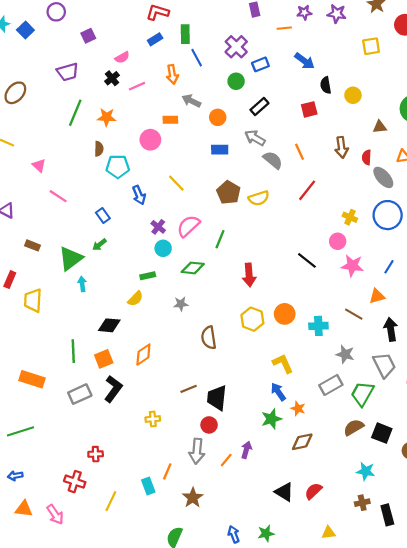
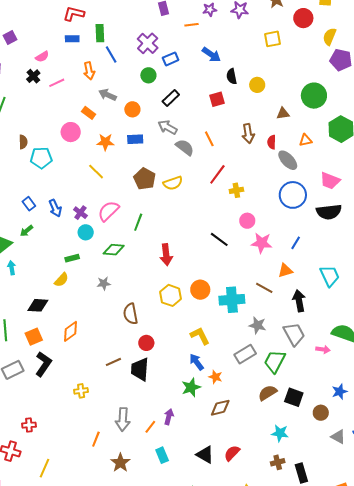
blue rectangle: (155, 39) -> (72, 39), turned 32
orange star: (107, 117) -> (105, 142), moved
orange rectangle: (170, 120) -> (89, 113), turned 40
blue arrow: (139, 195) -> (55, 208), moved
yellow cross: (350, 217) -> (236, 190), moved, turned -32
cyan cross: (318, 326) -> (232, 300), size x1.4
red circle: (209, 425) -> (146, 343), moved
cyan rectangle: (148, 486) -> (162, 455), moved

